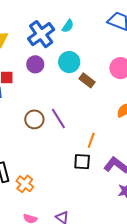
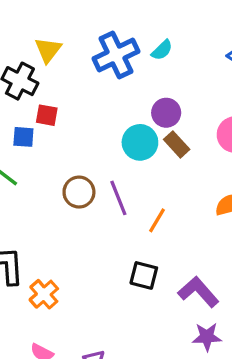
cyan circle: (69, 62) -> (140, 142), moved
purple circle: (35, 64) -> (166, 113), moved
orange line: (91, 140) -> (157, 220), moved

